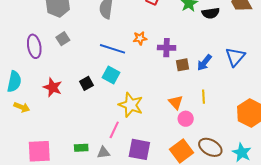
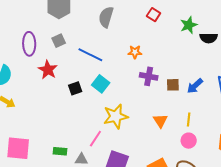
purple cross: (167, 48) -> (149, 76), moved
blue line: (113, 49) -> (90, 55), moved
red star: (53, 87) -> (48, 70), moved
yellow star: (131, 105) -> (116, 116), turned 30
pink circle: (186, 119) -> (189, 141), moved

